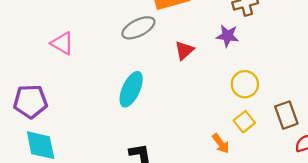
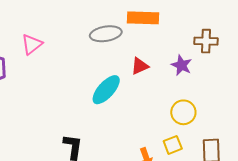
pink triangle: (62, 43) -> (32, 44), moved, turned 35
cyan ellipse: (131, 89) -> (106, 90), moved

